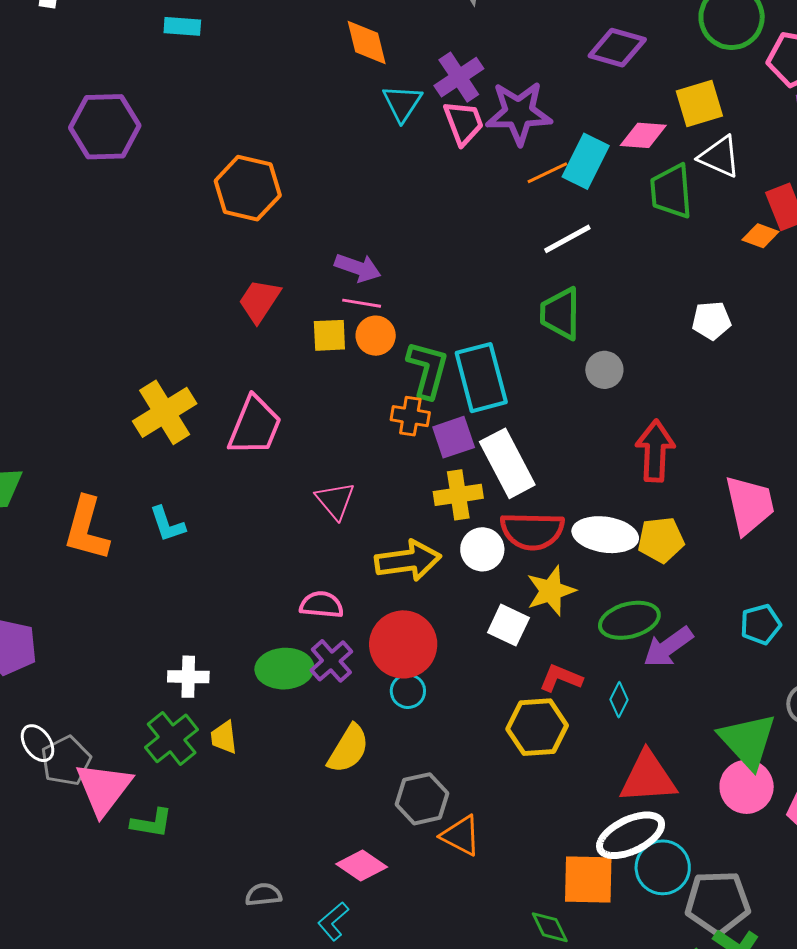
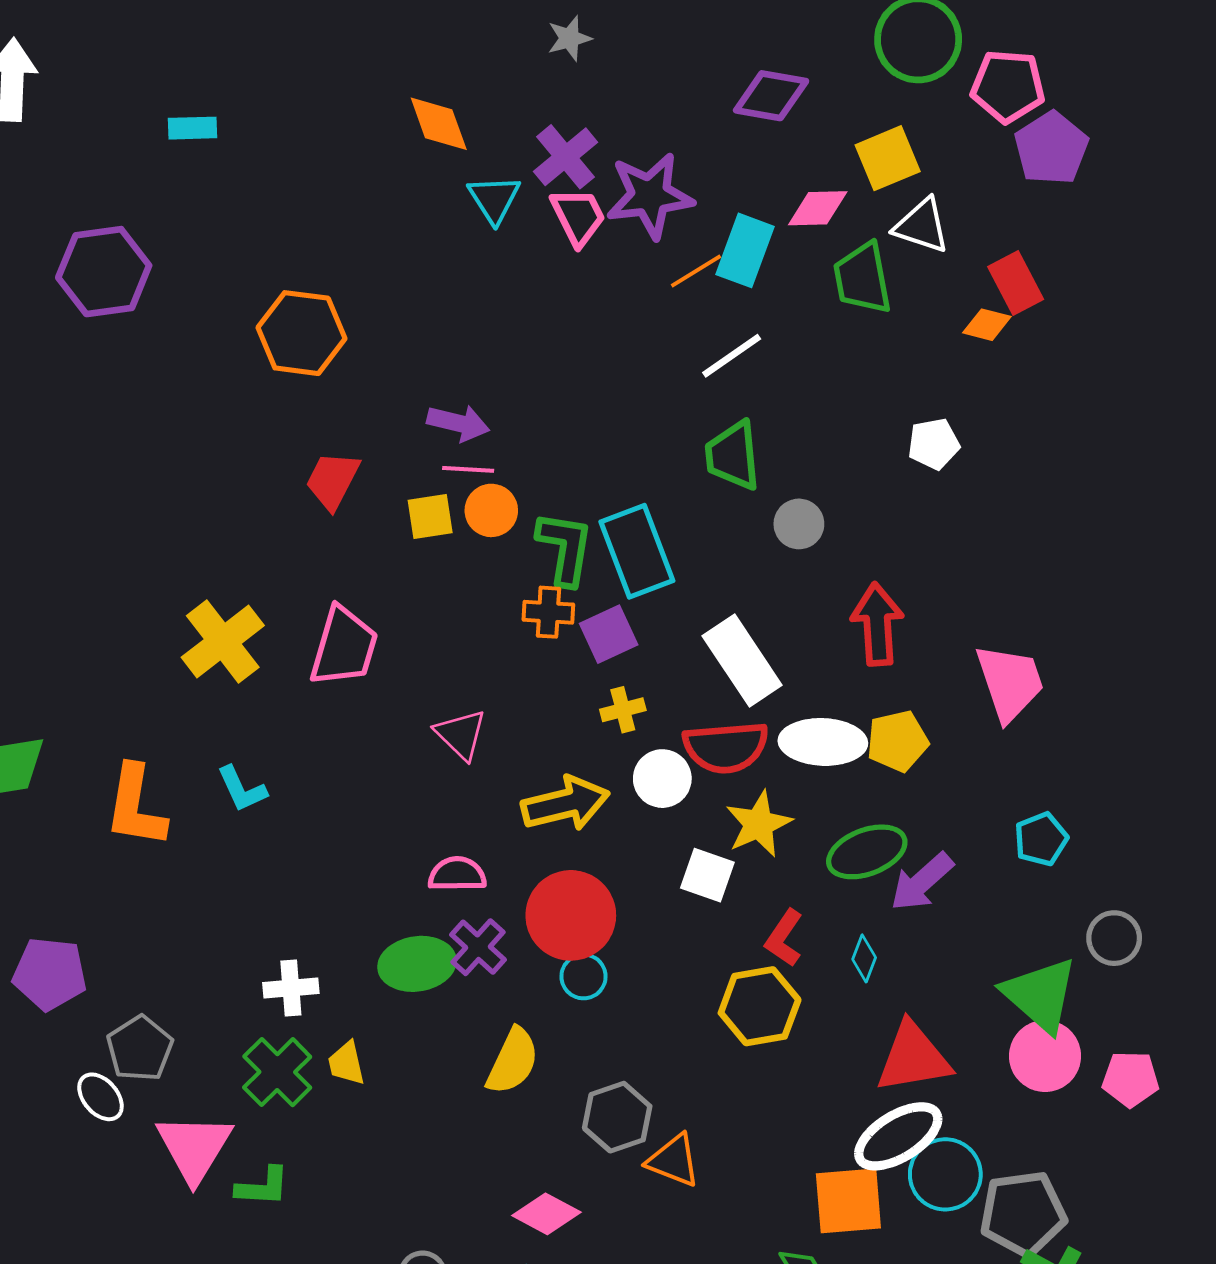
white rectangle: (507, 463) -> (742, 660), moved
yellow cross: (458, 495) -> (623, 710), size x0.7
red L-shape: (561, 678) -> (784, 938), turned -72
gray pentagon: (66, 761) -> (140, 1048), moved

